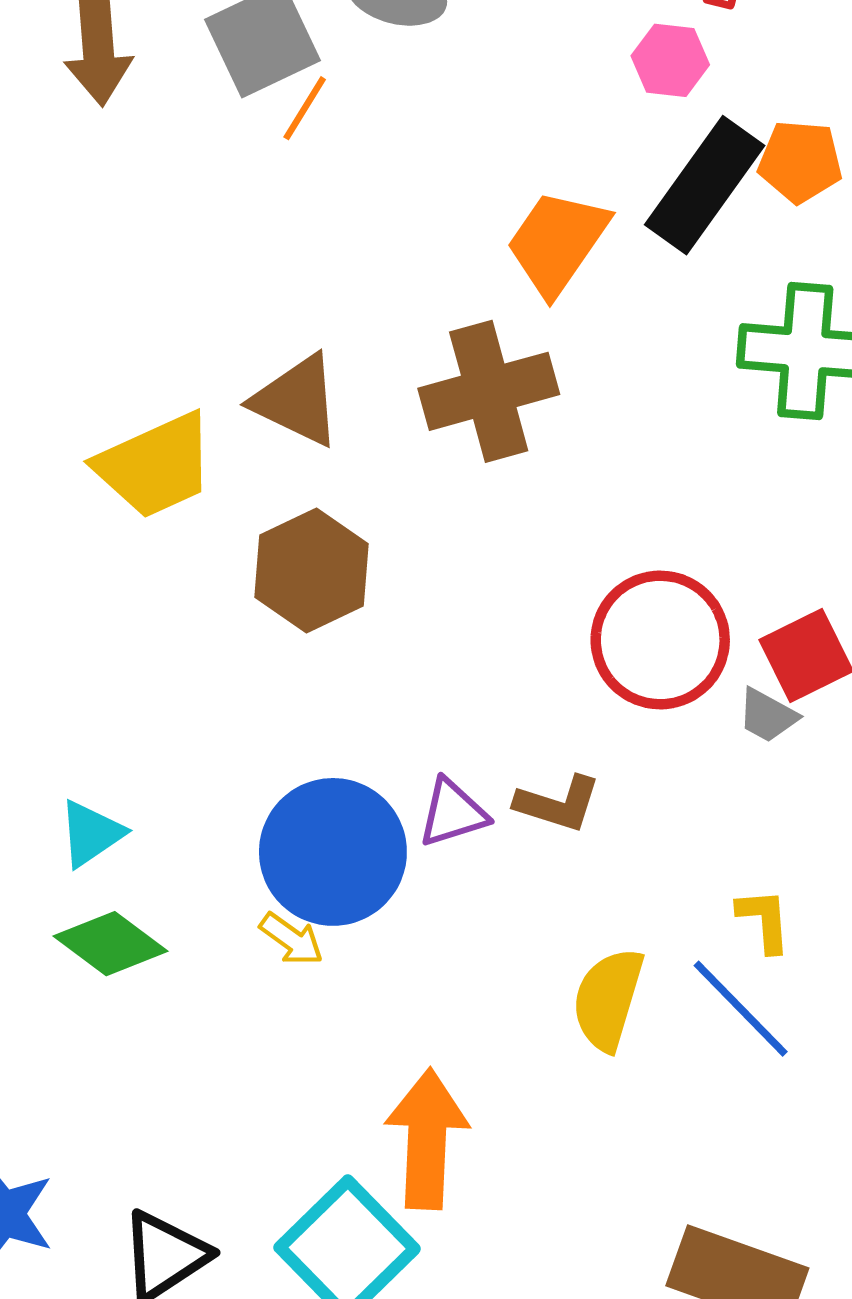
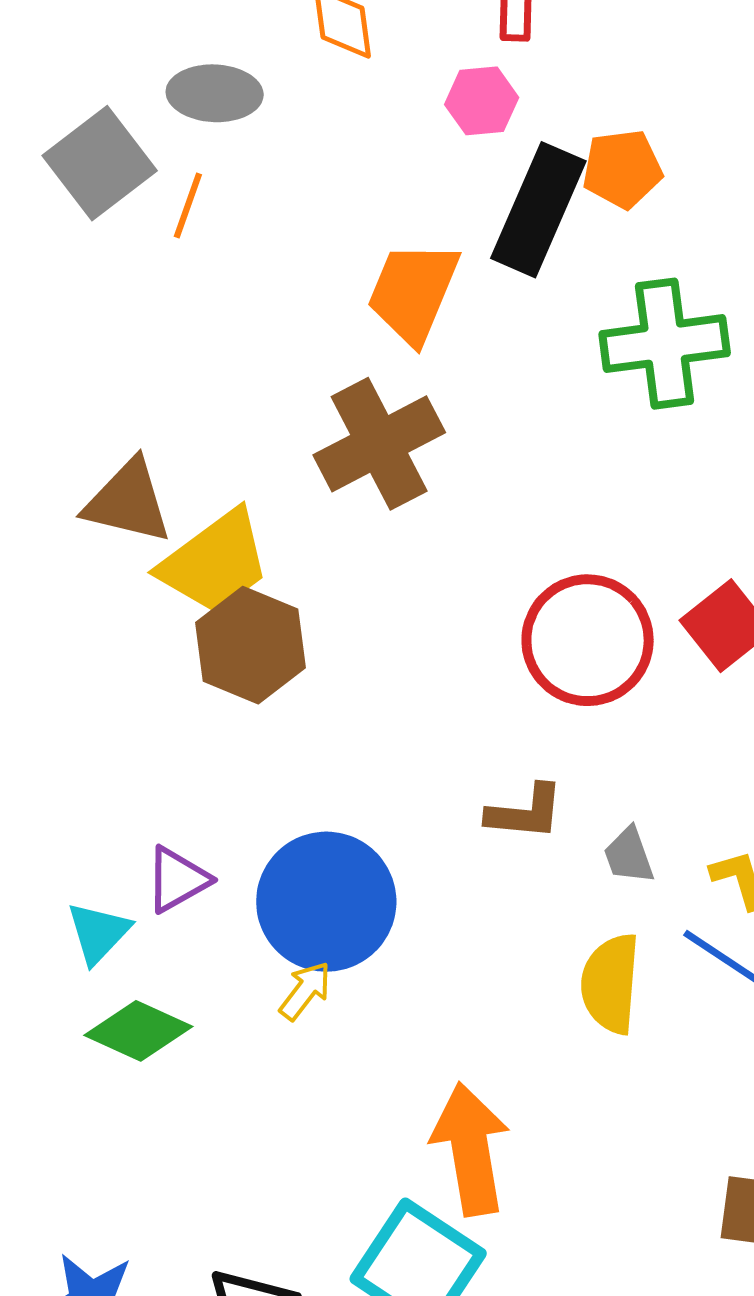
orange line: (305, 108) -> (188, 205), moved
brown triangle: (297, 400) -> (128, 502), moved
yellow trapezoid: (155, 466) -> (215, 562), moved
gray trapezoid: (767, 715) -> (629, 855), moved, turned 54
purple triangle: (453, 813) -> (177, 879), moved
yellow arrow: (291, 939) -> (305, 991), turned -76

